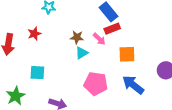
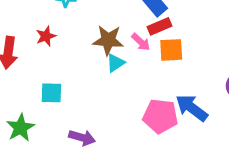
brown star: (77, 37) -> (108, 40), size x1.5
orange square: (127, 54) -> (171, 50), moved
pink pentagon: (96, 84) -> (160, 116), moved

